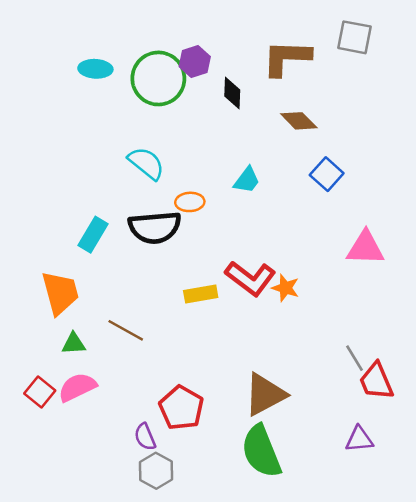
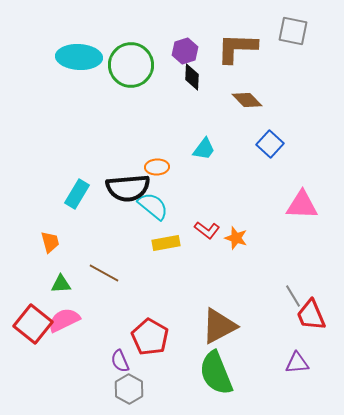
purple hexagon: (195, 62) -> (185, 51), moved
cyan ellipse: (95, 69) -> (79, 57), size x1.6
cyan semicircle: (146, 163) -> (153, 206), moved
red L-shape: (250, 278) -> (207, 230), size x0.6
orange trapezoid: (60, 293) -> (50, 242), size x0.6
red square: (40, 392) -> (33, 324), size x1.5

